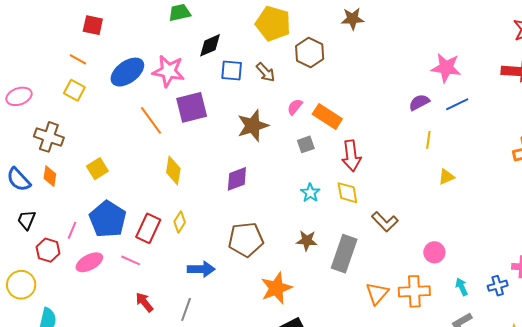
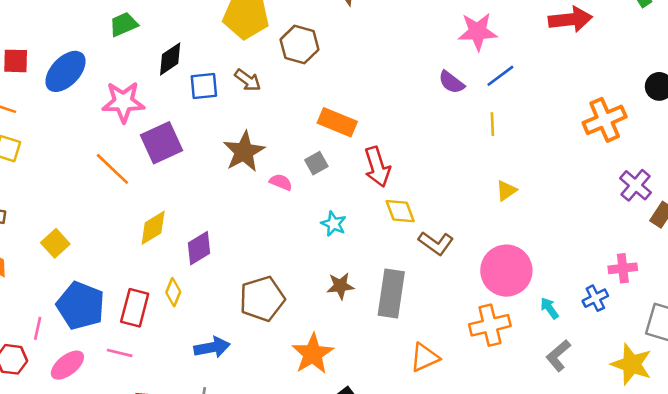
blue ellipse: (127, 72) -> (66, 71), moved
purple semicircle: (419, 102) -> (451, 82), turned -105
pink semicircle: (295, 107) -> (281, 182), moved, turned 84
yellow line: (428, 140) -> (492, 124), moved
yellow diamond: (173, 171) -> (153, 228), turned 60
yellow triangle: (446, 177) -> (506, 191), moved
purple diamond: (237, 179) -> (199, 248), moved
yellow diamond: (347, 193) -> (400, 211), moved
pink circle: (434, 252) -> (506, 271), size x1.8
orange triangle: (377, 293) -> (425, 357), moved, turned 35

